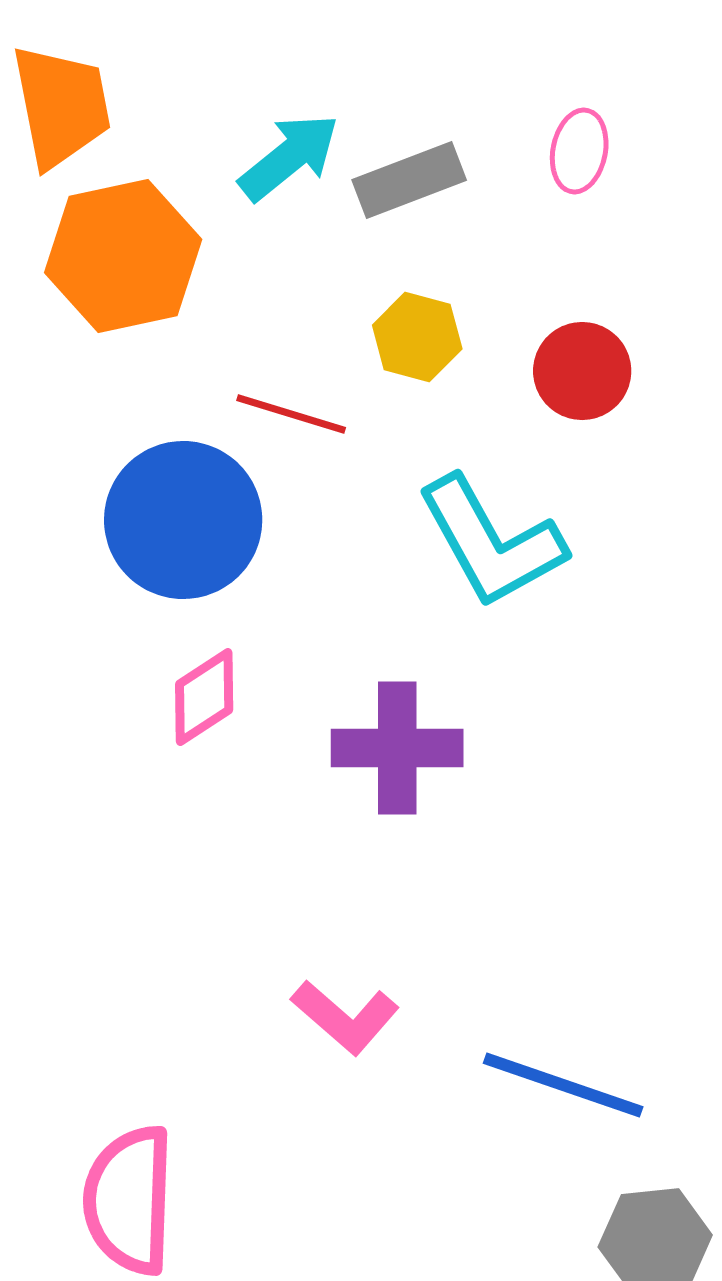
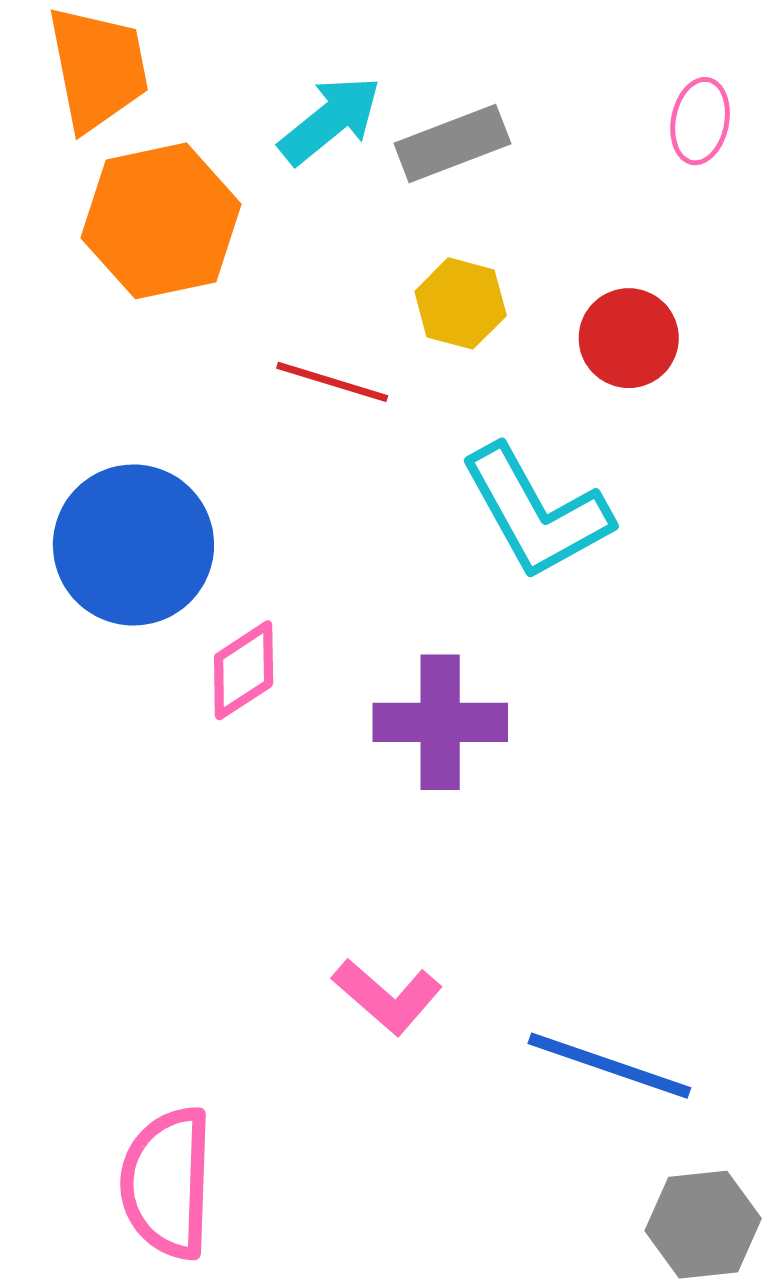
pink ellipse: (579, 151) -> (700, 121), moved
blue circle: (183, 520) -> (133, 545), moved

